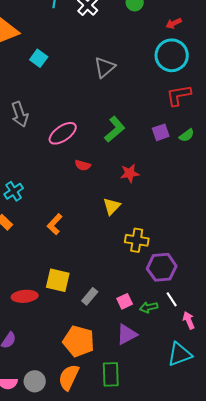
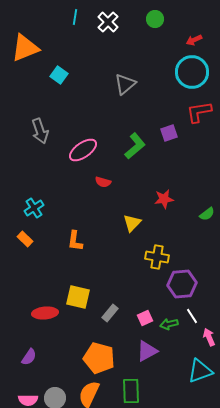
purple square: (161, 132) -> (169, 133), moved
green semicircle: (187, 135) -> (207, 214), moved
red star: (130, 173) -> (164, 199), moved
orange L-shape: (55, 224) -> (75, 241), turned -35

